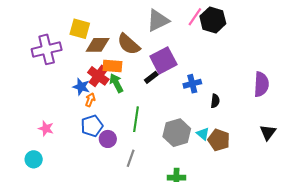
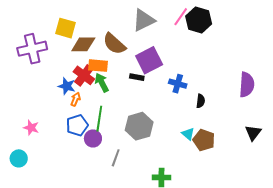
black rectangle: (151, 77) -> (137, 77), turned 48
blue cross: (192, 84) -> (178, 84), turned 30
green line: (136, 119) -> (99, 119), moved
gray hexagon: (177, 133) -> (139, 126), moved

